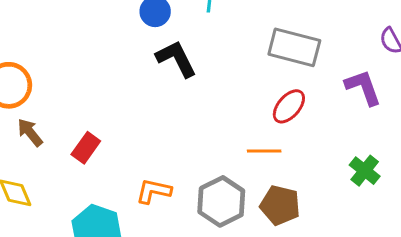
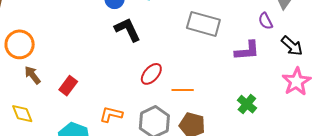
purple L-shape: (363, 87) -> (247, 51), turned 104
red ellipse: (289, 106) -> (151, 74), moved

